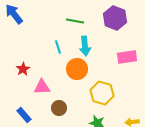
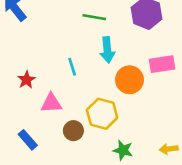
cyan line: (58, 47) -> (72, 67), moved
orange circle: (77, 69) -> (129, 80), moved
yellow hexagon: (102, 93) -> (102, 114), moved

